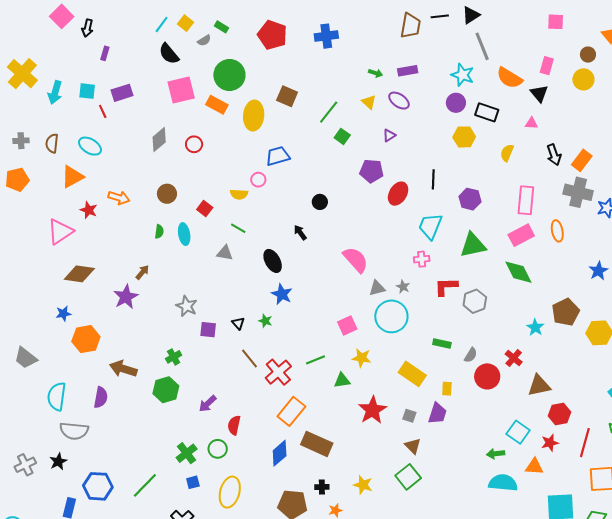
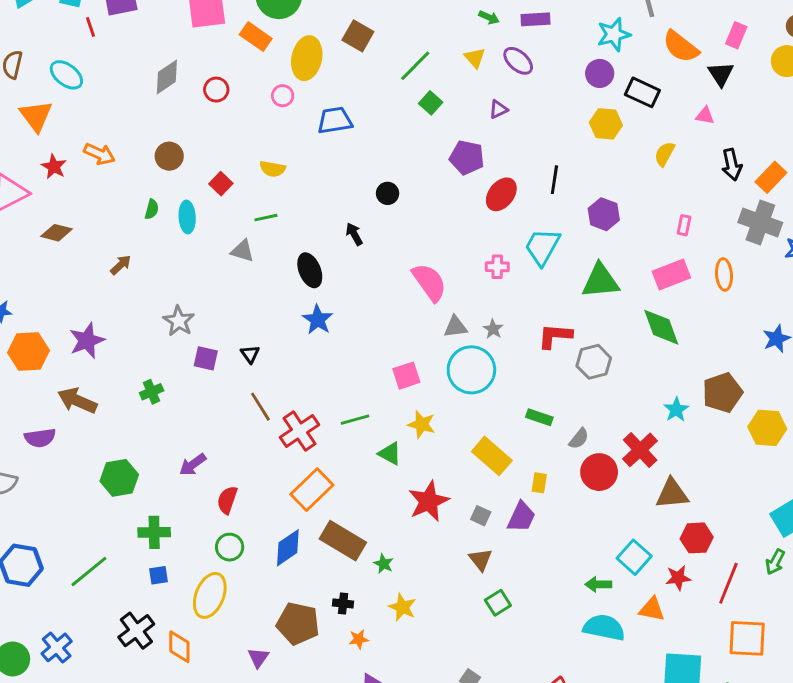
cyan star: (463, 75) -> (614, 34), turned 30
orange triangle: (72, 177) -> (36, 116), turned -45
pink circle: (258, 180) -> (283, 96), moved
pink rectangle: (526, 200) -> (684, 225), size x0.5
green line: (238, 228) -> (266, 218), turned -49
pink cross: (422, 259) -> (497, 267), moved
brown diamond: (79, 274) -> (56, 233), moved, size x0.7
purple star: (126, 297) -> (87, 341), moved
green star: (265, 321) -> (384, 564), moved
red cross: (514, 358) -> (640, 450), size x1.4
green triangle: (342, 380) -> (390, 454), turned 30
green hexagon: (166, 390) -> (119, 478), moved
purple semicircle: (101, 397) -> (40, 438), turned 65
green circle: (218, 449) -> (230, 547), moved
green cross: (187, 453) -> (154, 532), turned 30
green square: (408, 477) -> (498, 603), moved, size x0.7

